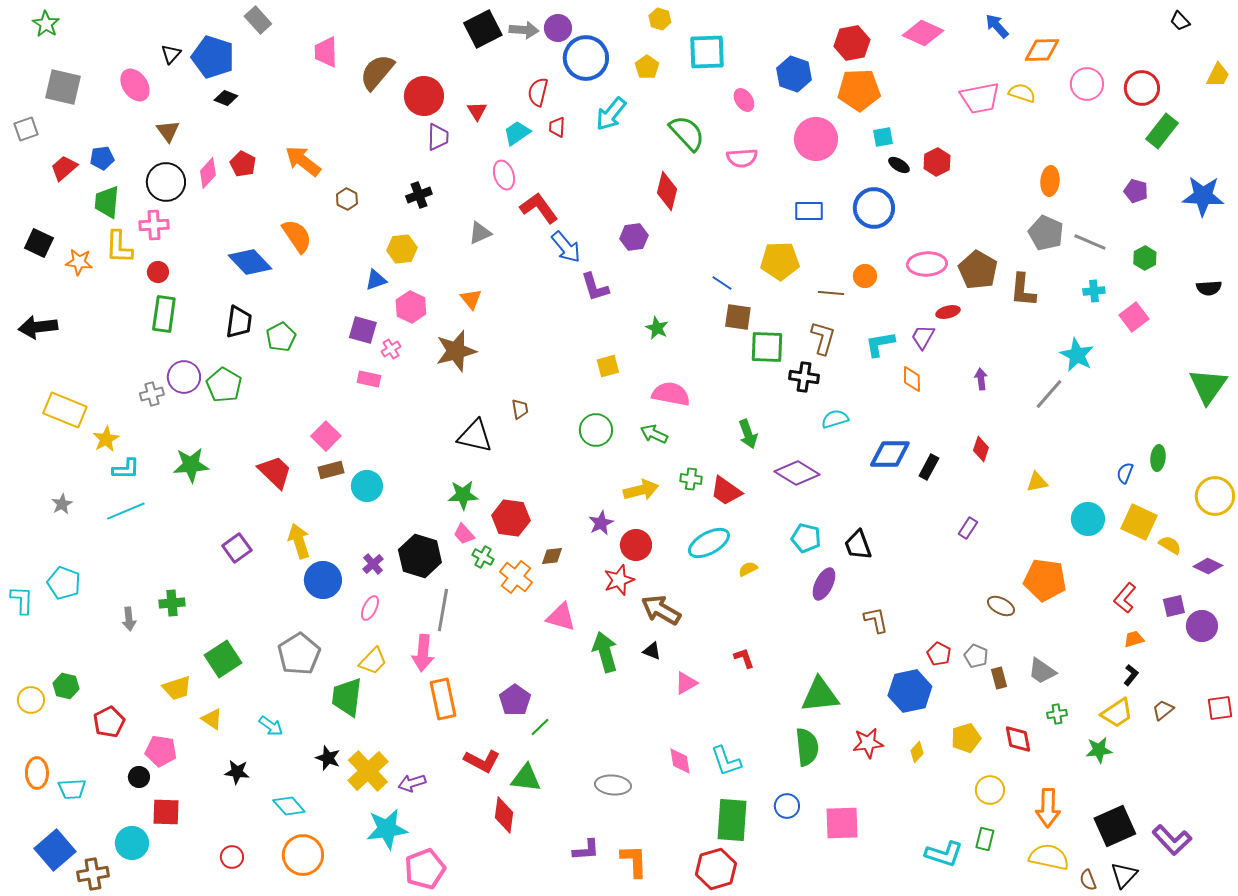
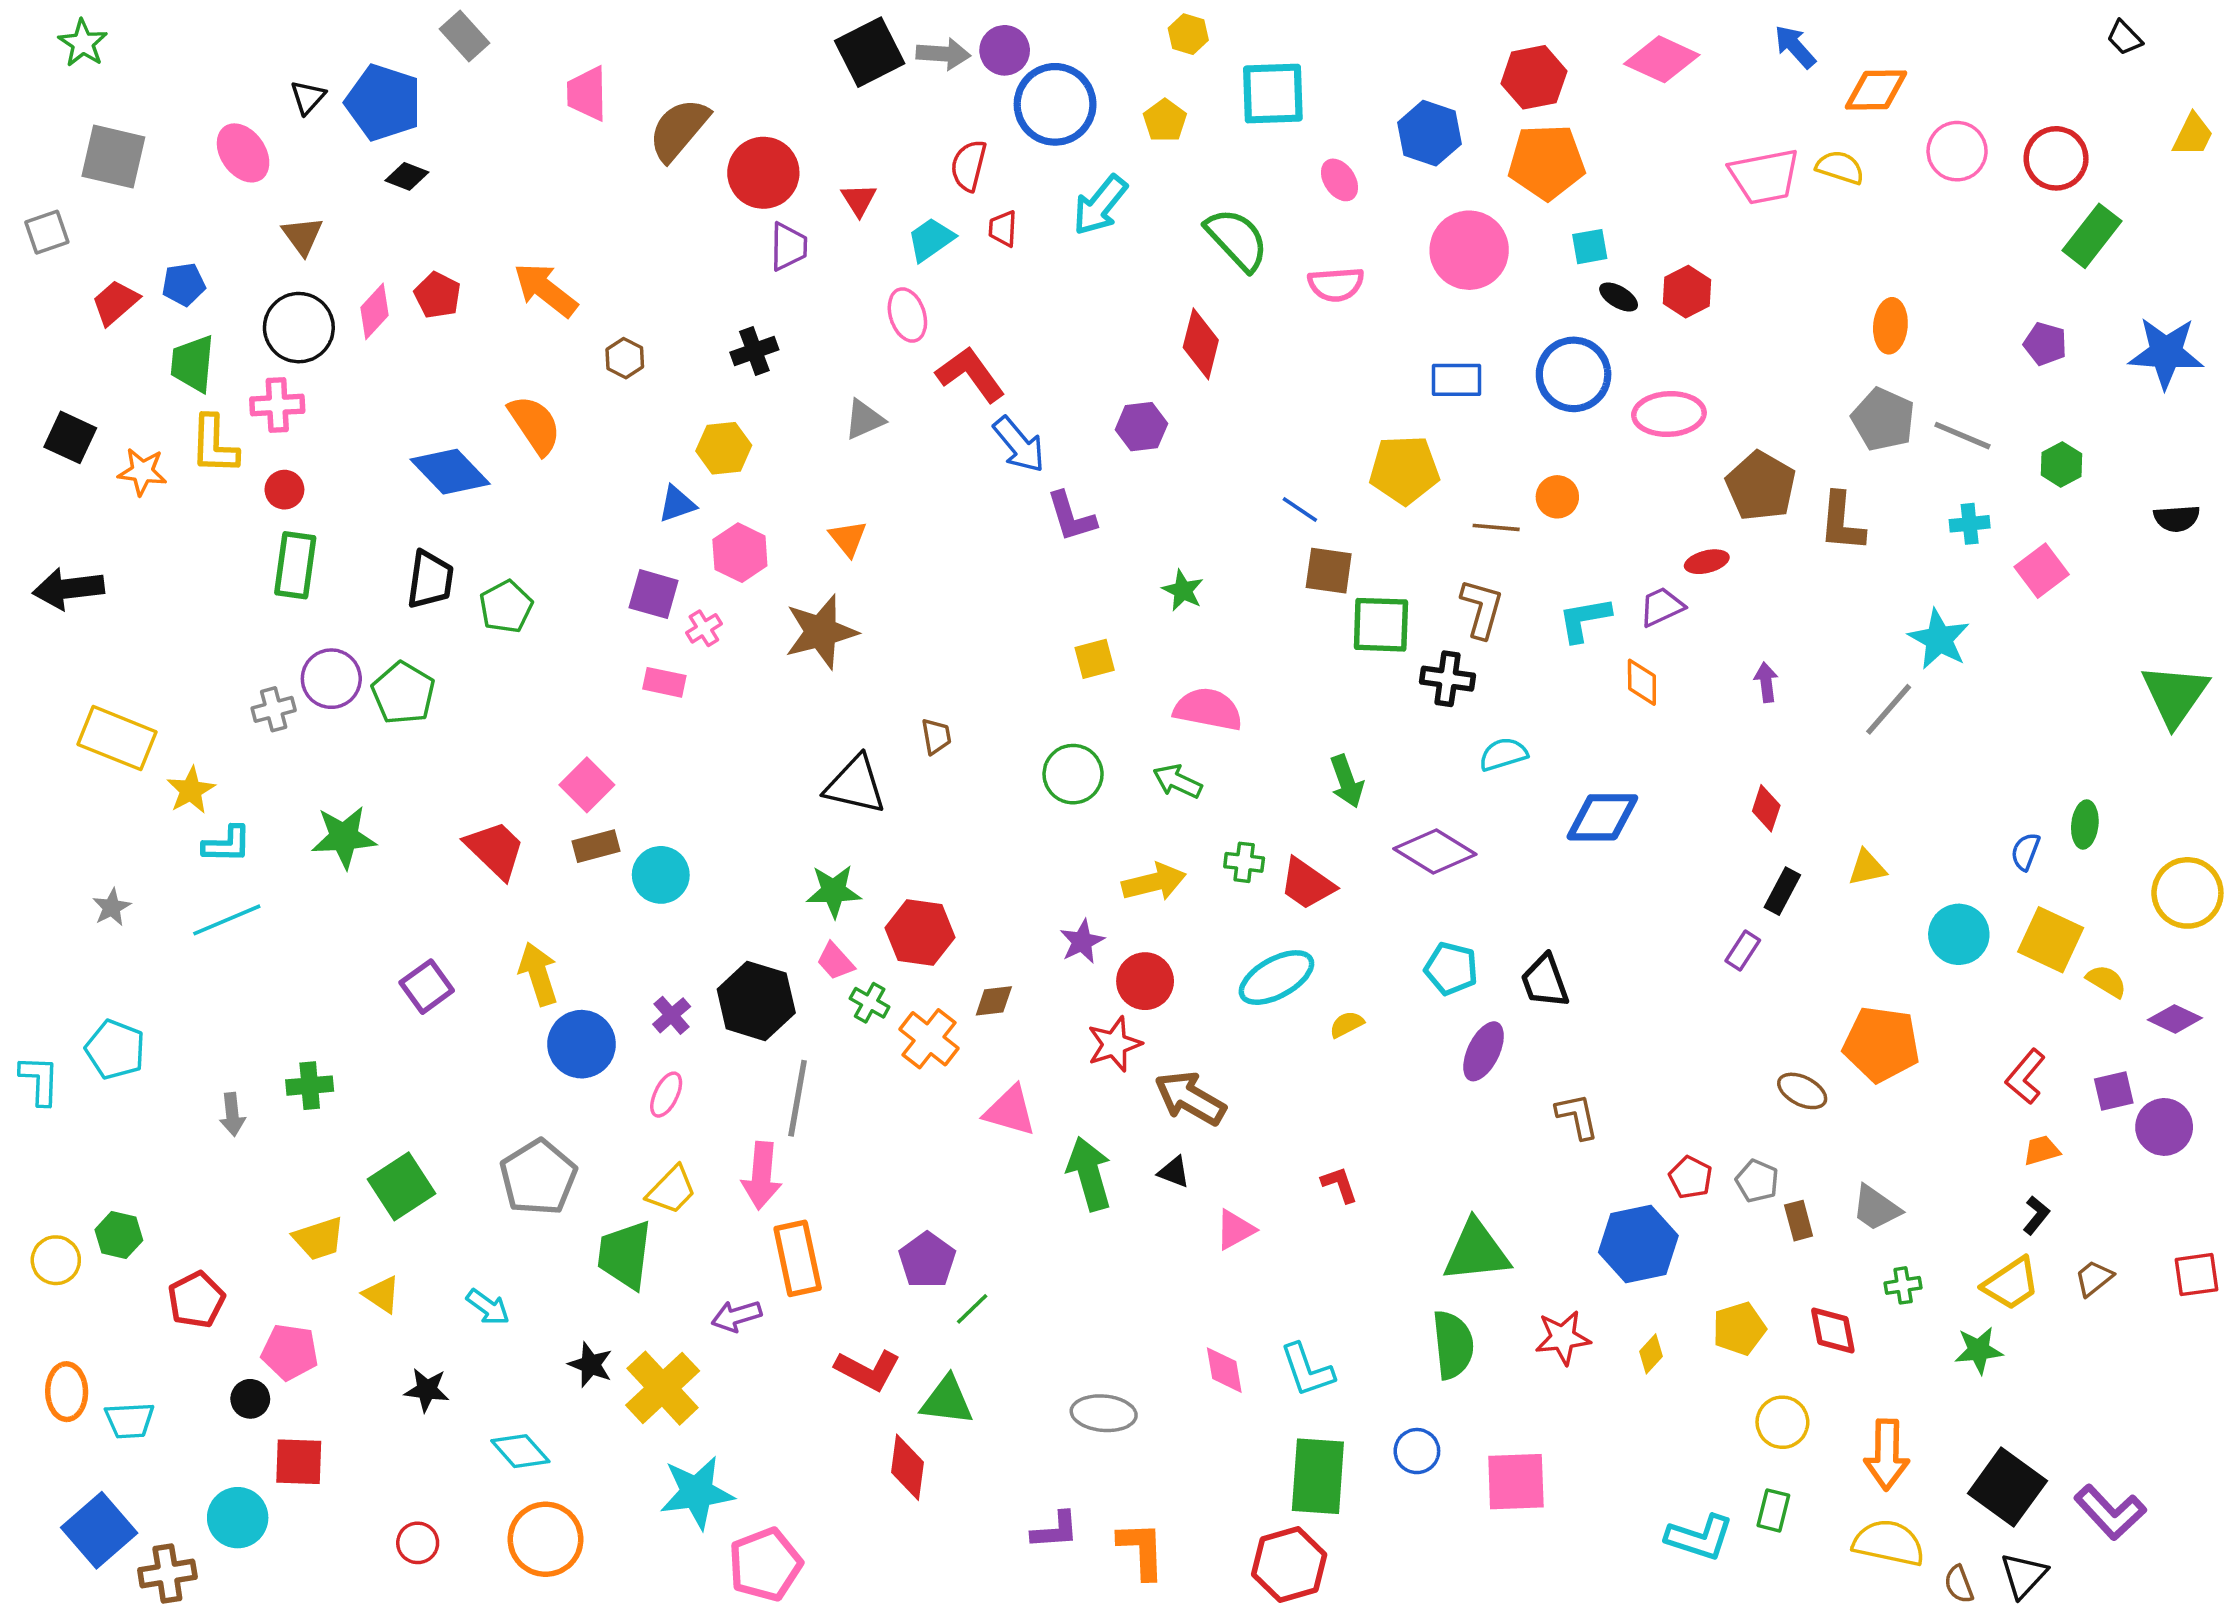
pink ellipse: (927, 264) -> (1669, 414), moved
purple trapezoid: (923, 337) -> (1662, 607), turned 36
black rectangle: (929, 467) -> (1782, 891), moved
purple arrow: (412, 783) -> (736, 1316), moved
black square: (1115, 826) -> (2007, 1487), turned -30

